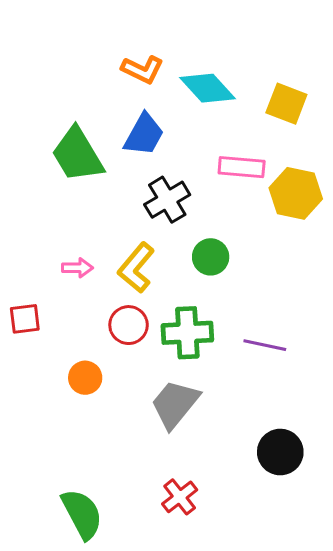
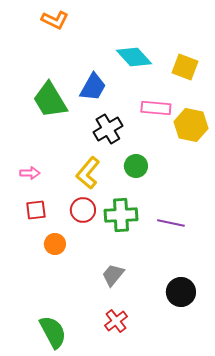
orange L-shape: (142, 70) -> (55, 20), moved
pink arrow: (77, 268) -> (30, 173), moved
red square: (25, 319) -> (36, 210), moved
gray trapezoid: (175, 404) -> (113, 275), moved, size x0.7

